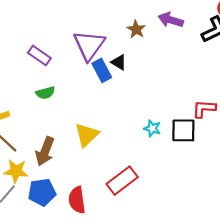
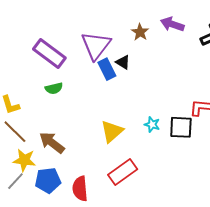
purple rectangle: (39, 55) -> (49, 54), size x1.5
yellow triangle: (87, 135) -> (112, 131), moved
brown arrow: (45, 151) -> (52, 143), turned 104

